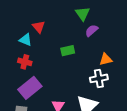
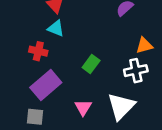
cyan triangle: (26, 40) -> (56, 28), moved
green rectangle: (68, 51) -> (91, 64), moved, turned -40

